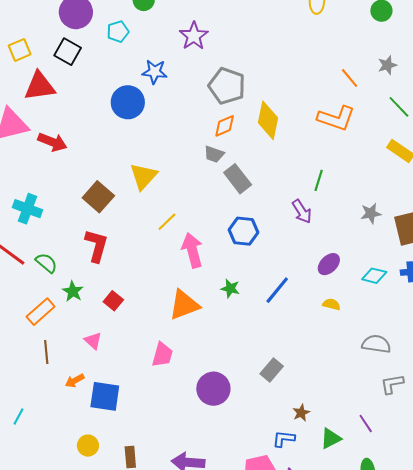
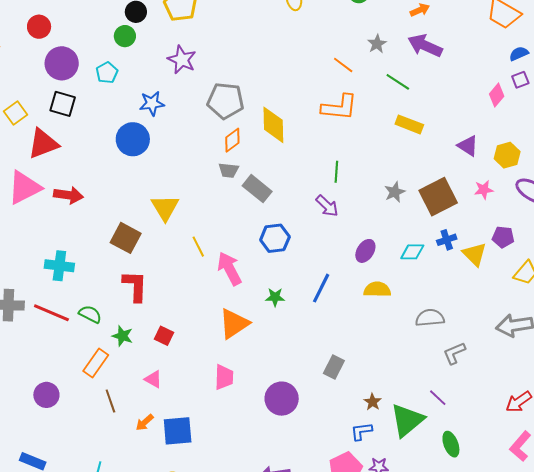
yellow line: (167, 222) -> (198, 247), turned -60
yellow semicircle: (331, 304) -> (377, 289), size x1.5
green triangle: (331, 439) -> (407, 420), size x1.6

